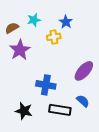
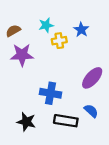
cyan star: (34, 20) -> (46, 25), moved
blue star: (66, 22) -> (81, 30), moved
purple star: (20, 50) -> (22, 55), turned 30

